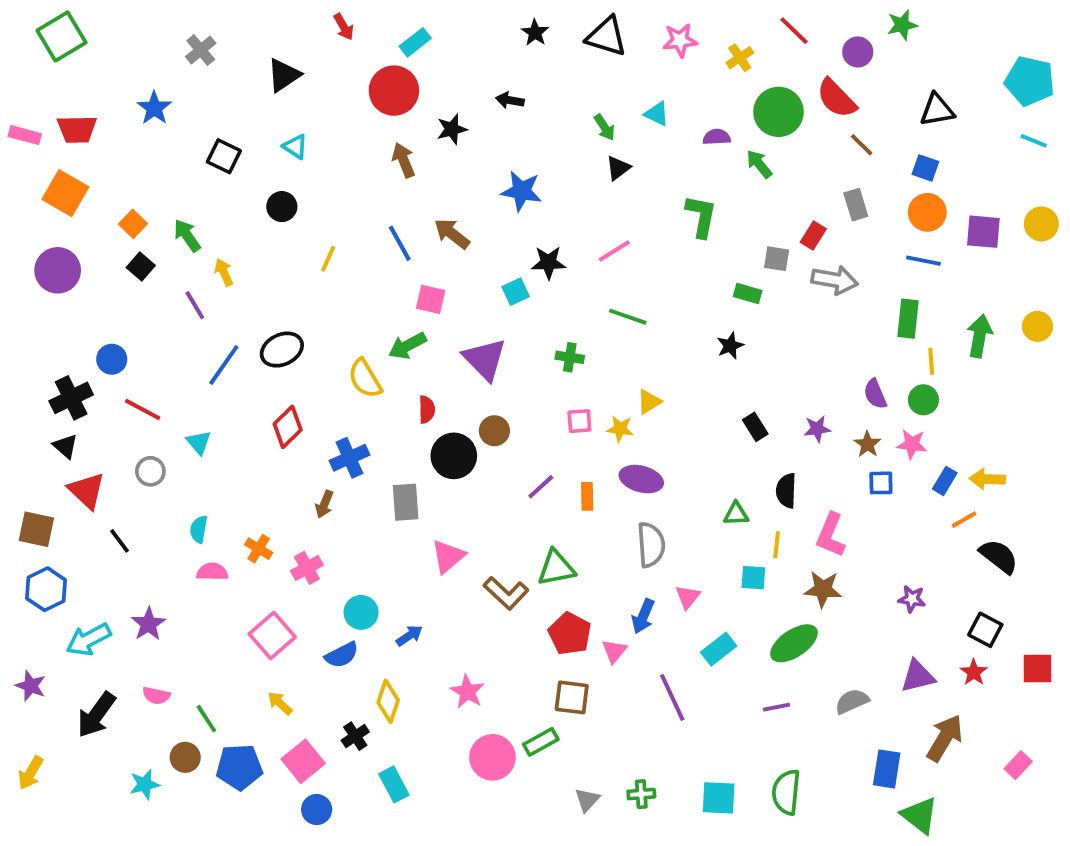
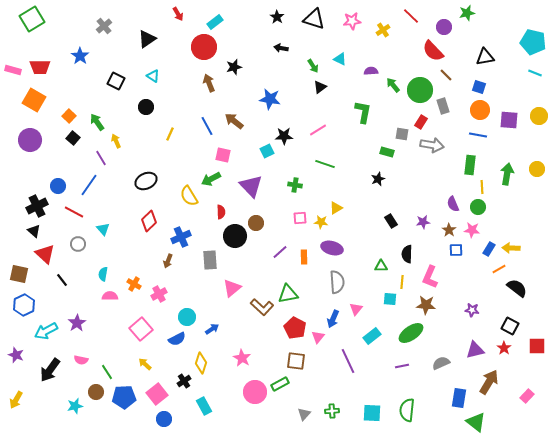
black arrow: (510, 100) -> (281, 48), moved
green circle: (779, 112) -> (420, 90), moved
blue line: (224, 365) -> (89, 185), moved

